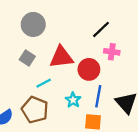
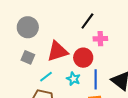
cyan star: (73, 100) -> (73, 79), moved

